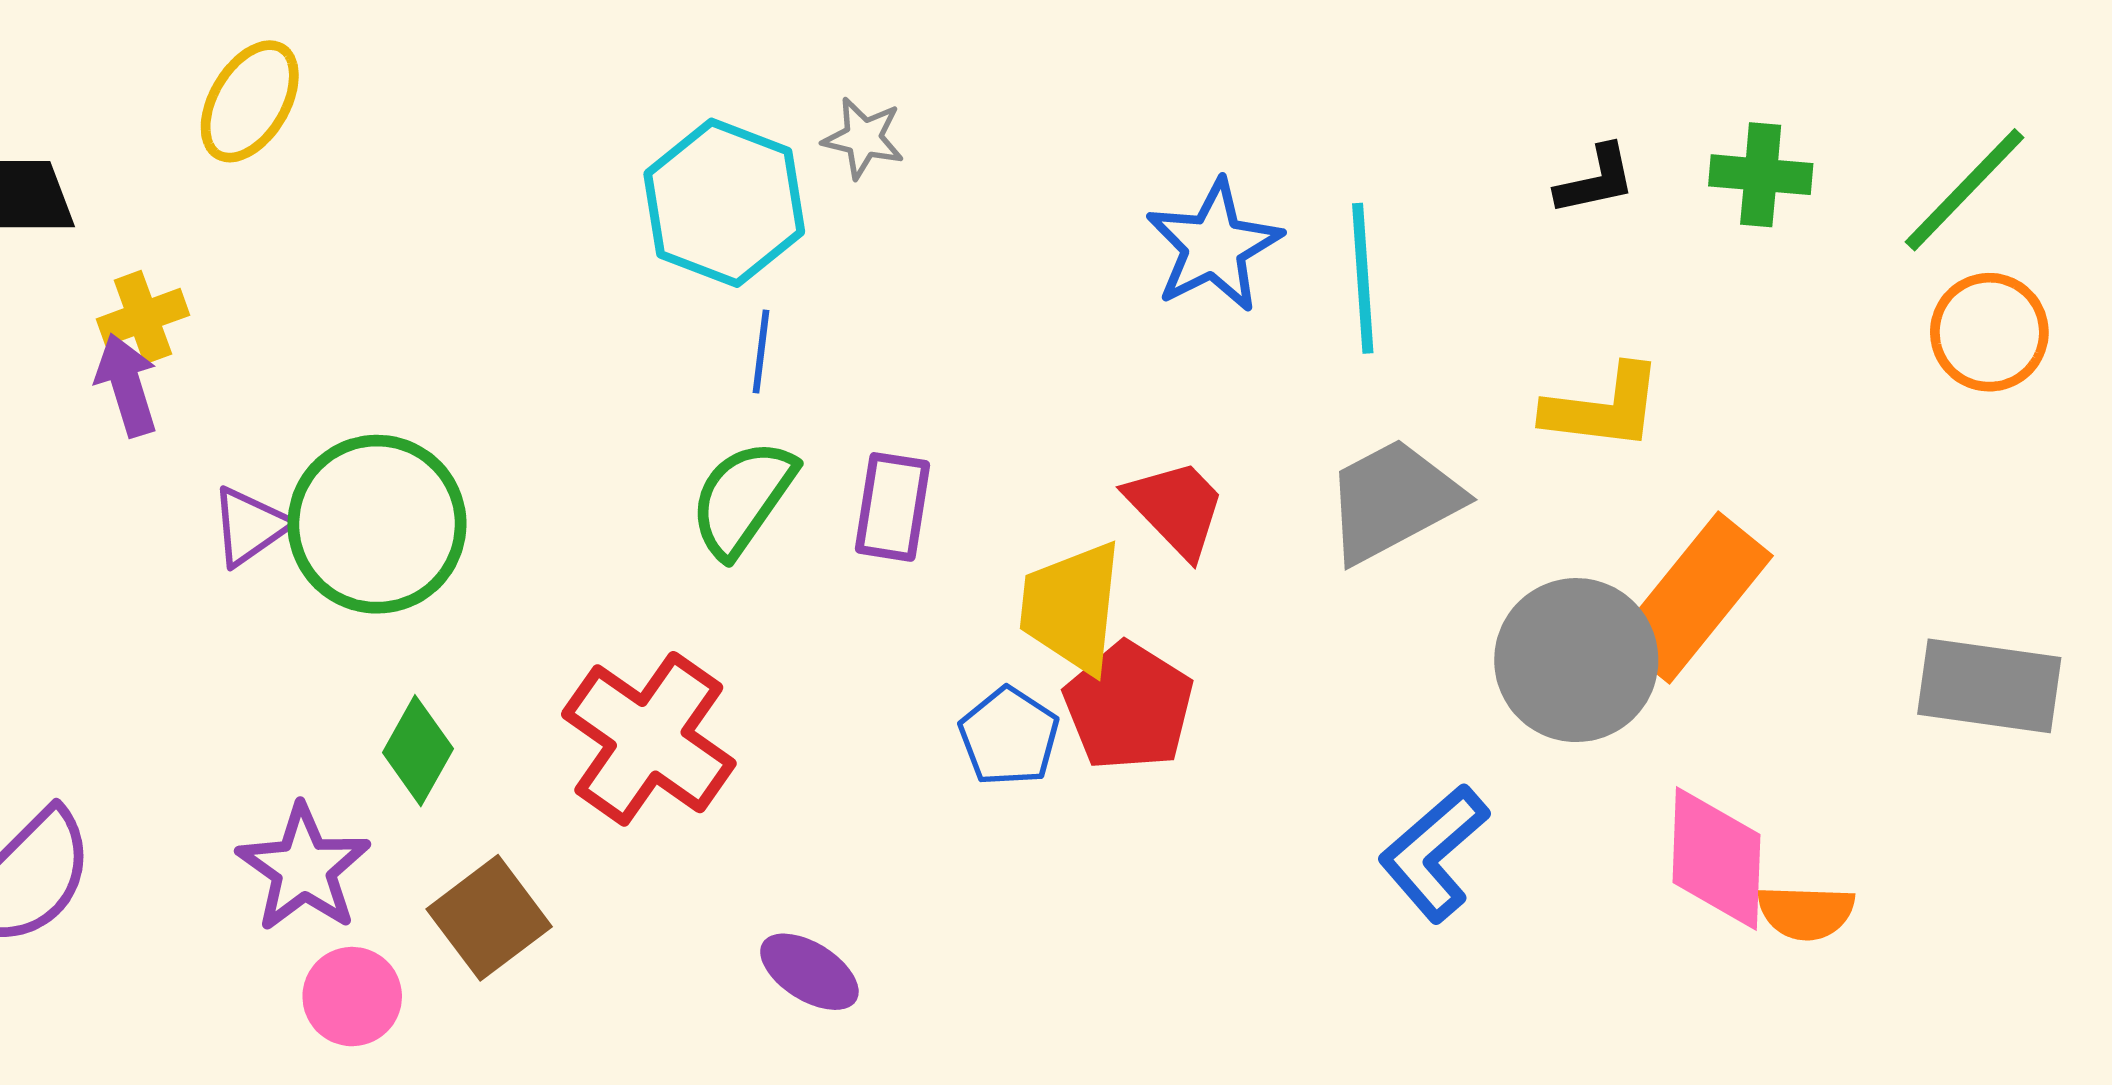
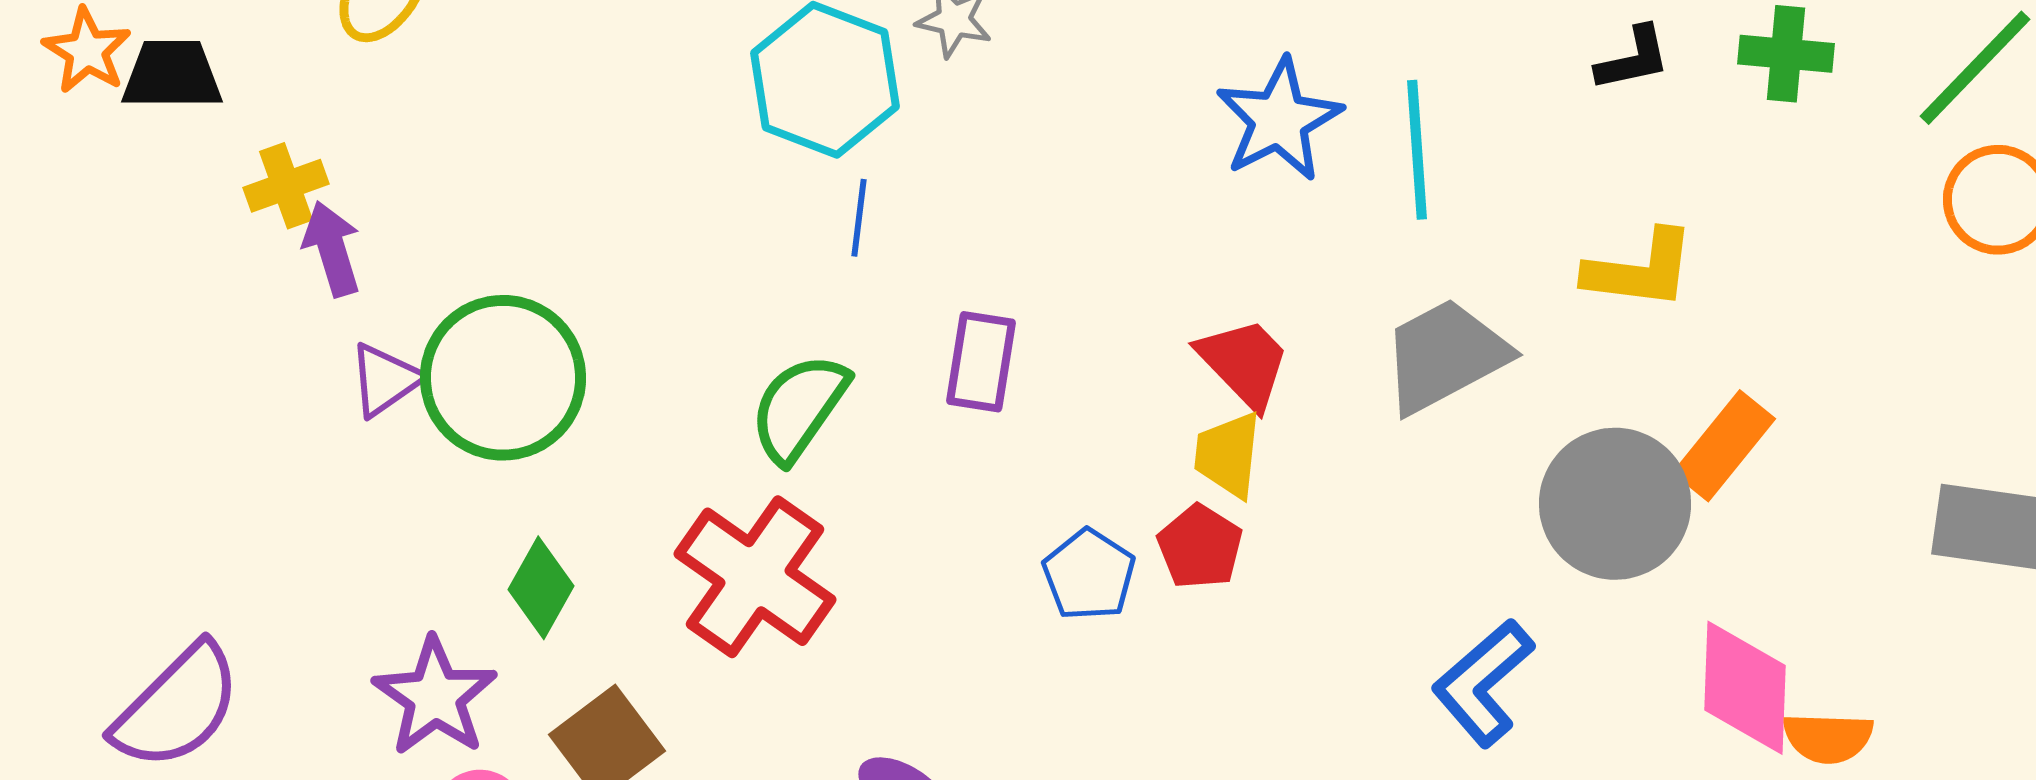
purple arrow: (127, 385) -> (332, 249), moved
green semicircle: (743, 498) -> (799, 408), moved
orange rectangle: (1694, 597) -> (1724, 446), size x0.7
yellow trapezoid: (1072, 607) -> (1228, 455), moved, size x0.7
red pentagon: (1129, 706) -> (1200, 547), size x0.7

